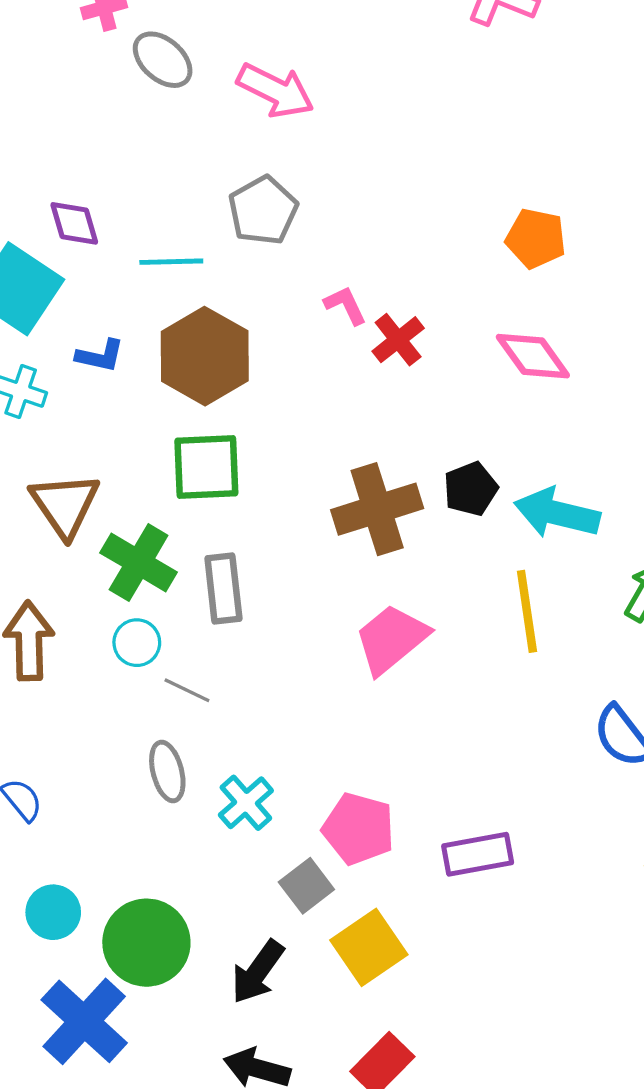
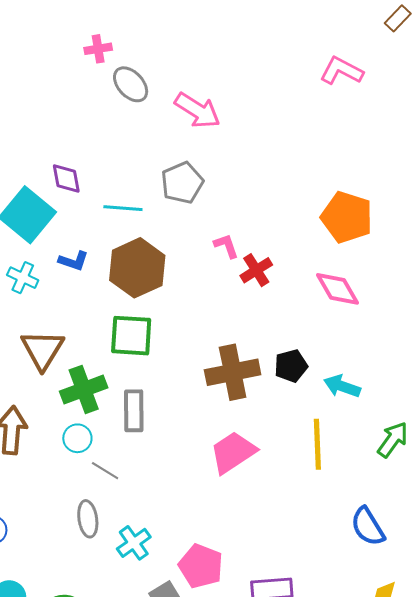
orange pentagon: (536, 238) -> (347, 217), size x1.4
cyan arrow: (557, 513) -> (342, 386), size x0.7
green cross: (139, 563) -> (84, 390), turned 33

